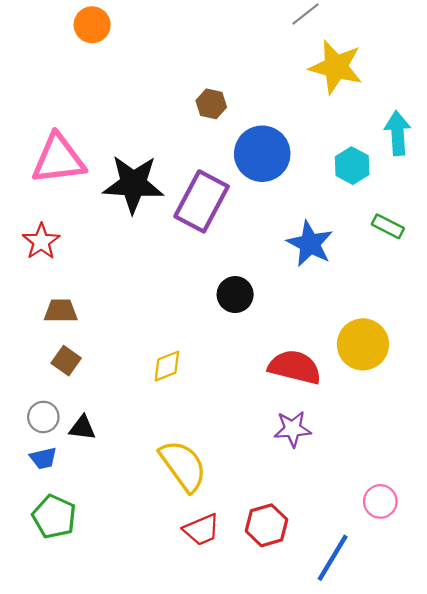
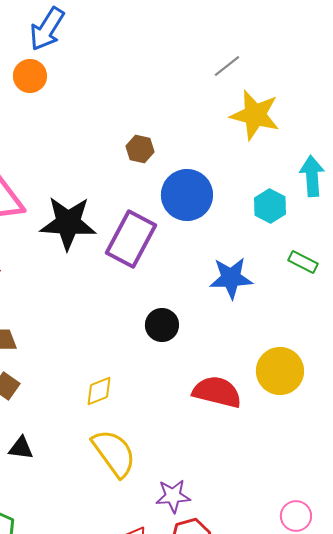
blue star: (310, 244) -> (231, 278), turned -30
purple star: (293, 429) -> (173, 496), moved
yellow semicircle: (183, 466) -> (114, 453), moved

